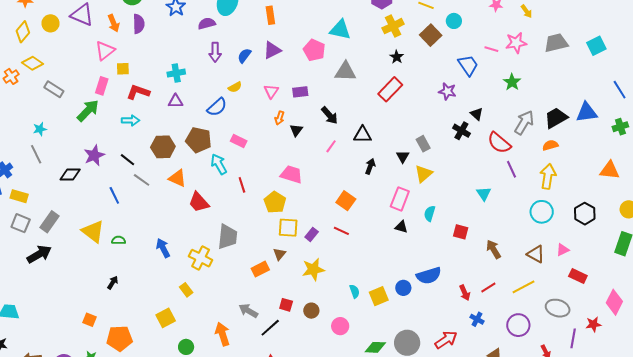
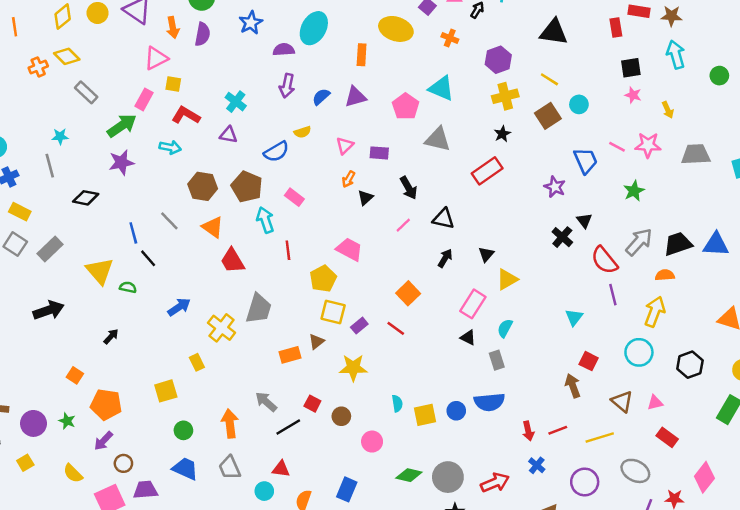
cyan cross: (176, 73) -> (236, 102), turned 36
gray rectangle: (423, 144) -> (497, 360), moved
purple star: (94, 155) -> (121, 162), moved
black line: (127, 160) -> (148, 258), moved
red square: (461, 232) -> (589, 361), moved
blue arrow: (163, 248) -> (179, 307), turned 72
black arrow: (39, 254) -> (49, 310), moved

